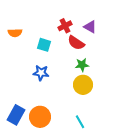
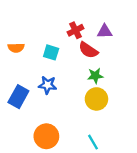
purple triangle: (90, 27) -> (105, 31), turned -32
orange semicircle: (15, 33) -> (16, 48), moved
blue rectangle: (16, 115) -> (18, 97), moved

